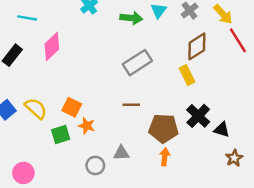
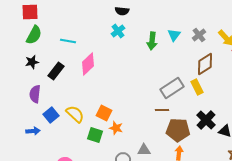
green arrow: (131, 18) -> (152, 41), turned 90
gray rectangle: (137, 63) -> (172, 88), moved
brown line: (131, 105) -> (162, 110), moved
green square: (61, 134) -> (95, 135), turned 35

